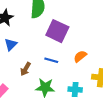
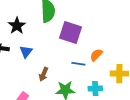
blue line: (51, 60) -> (78, 64), moved

